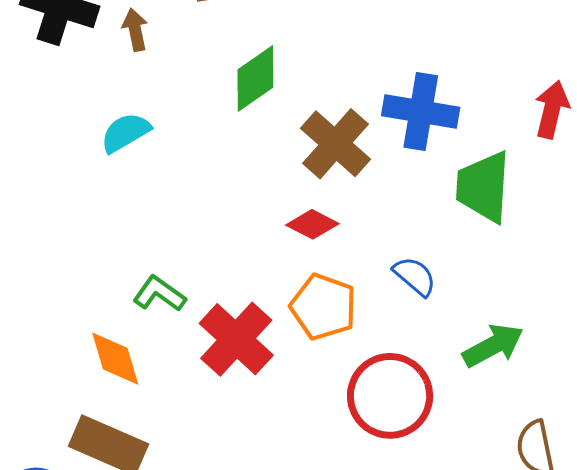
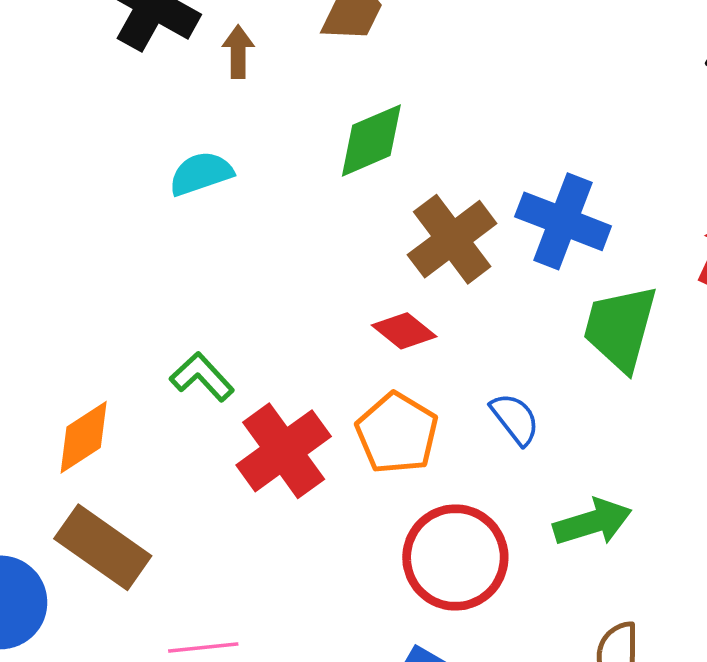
orange diamond: (115, 359) -> (84, 437), moved, turned 62

